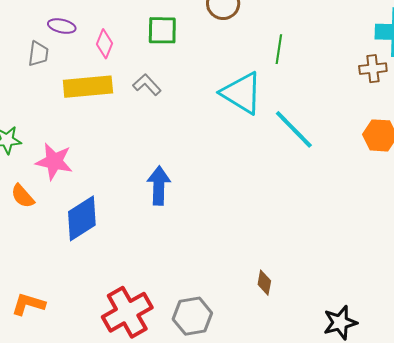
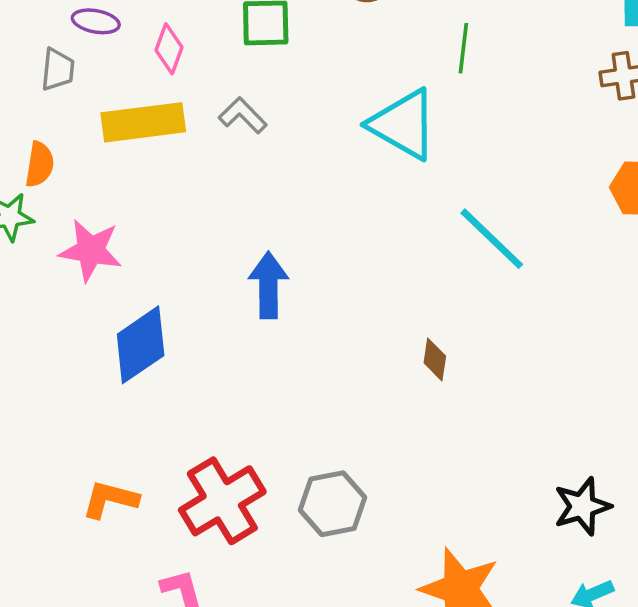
cyan line: (294, 129) -> (492, 239), moved
orange semicircle: (23, 196) -> (40, 164), moved, turned -128
brown diamond: (264, 283) -> (435, 359), moved
orange L-shape: (28, 304) -> (110, 499), moved

